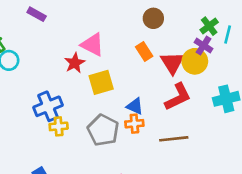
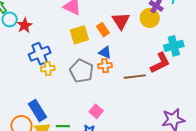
orange rectangle: (144, 52) -> (103, 30), moved
red star: (75, 63) -> (25, 25), moved
red triangle: (172, 63) -> (121, 21), moved
red L-shape: (178, 97) -> (160, 63), moved

